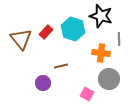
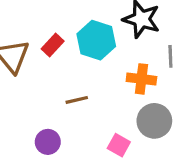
purple circle: (43, 83) -> (48, 142), moved

